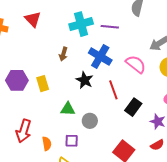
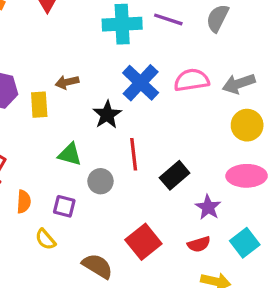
purple line: (110, 27) -> (168, 19), moved
brown arrow: (63, 54) -> (67, 82), moved, turned 48
pink semicircle: (136, 64) -> (192, 80), moved, turned -60
red line: (113, 90) -> (134, 154), moved

